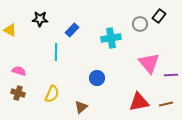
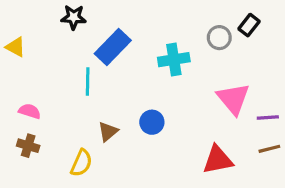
black star: (40, 19) -> (74, 17), moved
blue rectangle: (72, 30) -> (113, 47), size x1.6
yellow semicircle: (52, 94) -> (81, 163), moved
brown line: (166, 104) -> (269, 149), moved
brown triangle: (81, 107) -> (108, 132), moved

